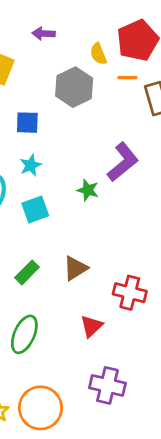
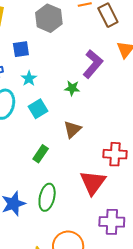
brown triangle: (75, 268) -> (72, 129), moved
red triangle: (91, 326) -> (93, 183), size x1.6

